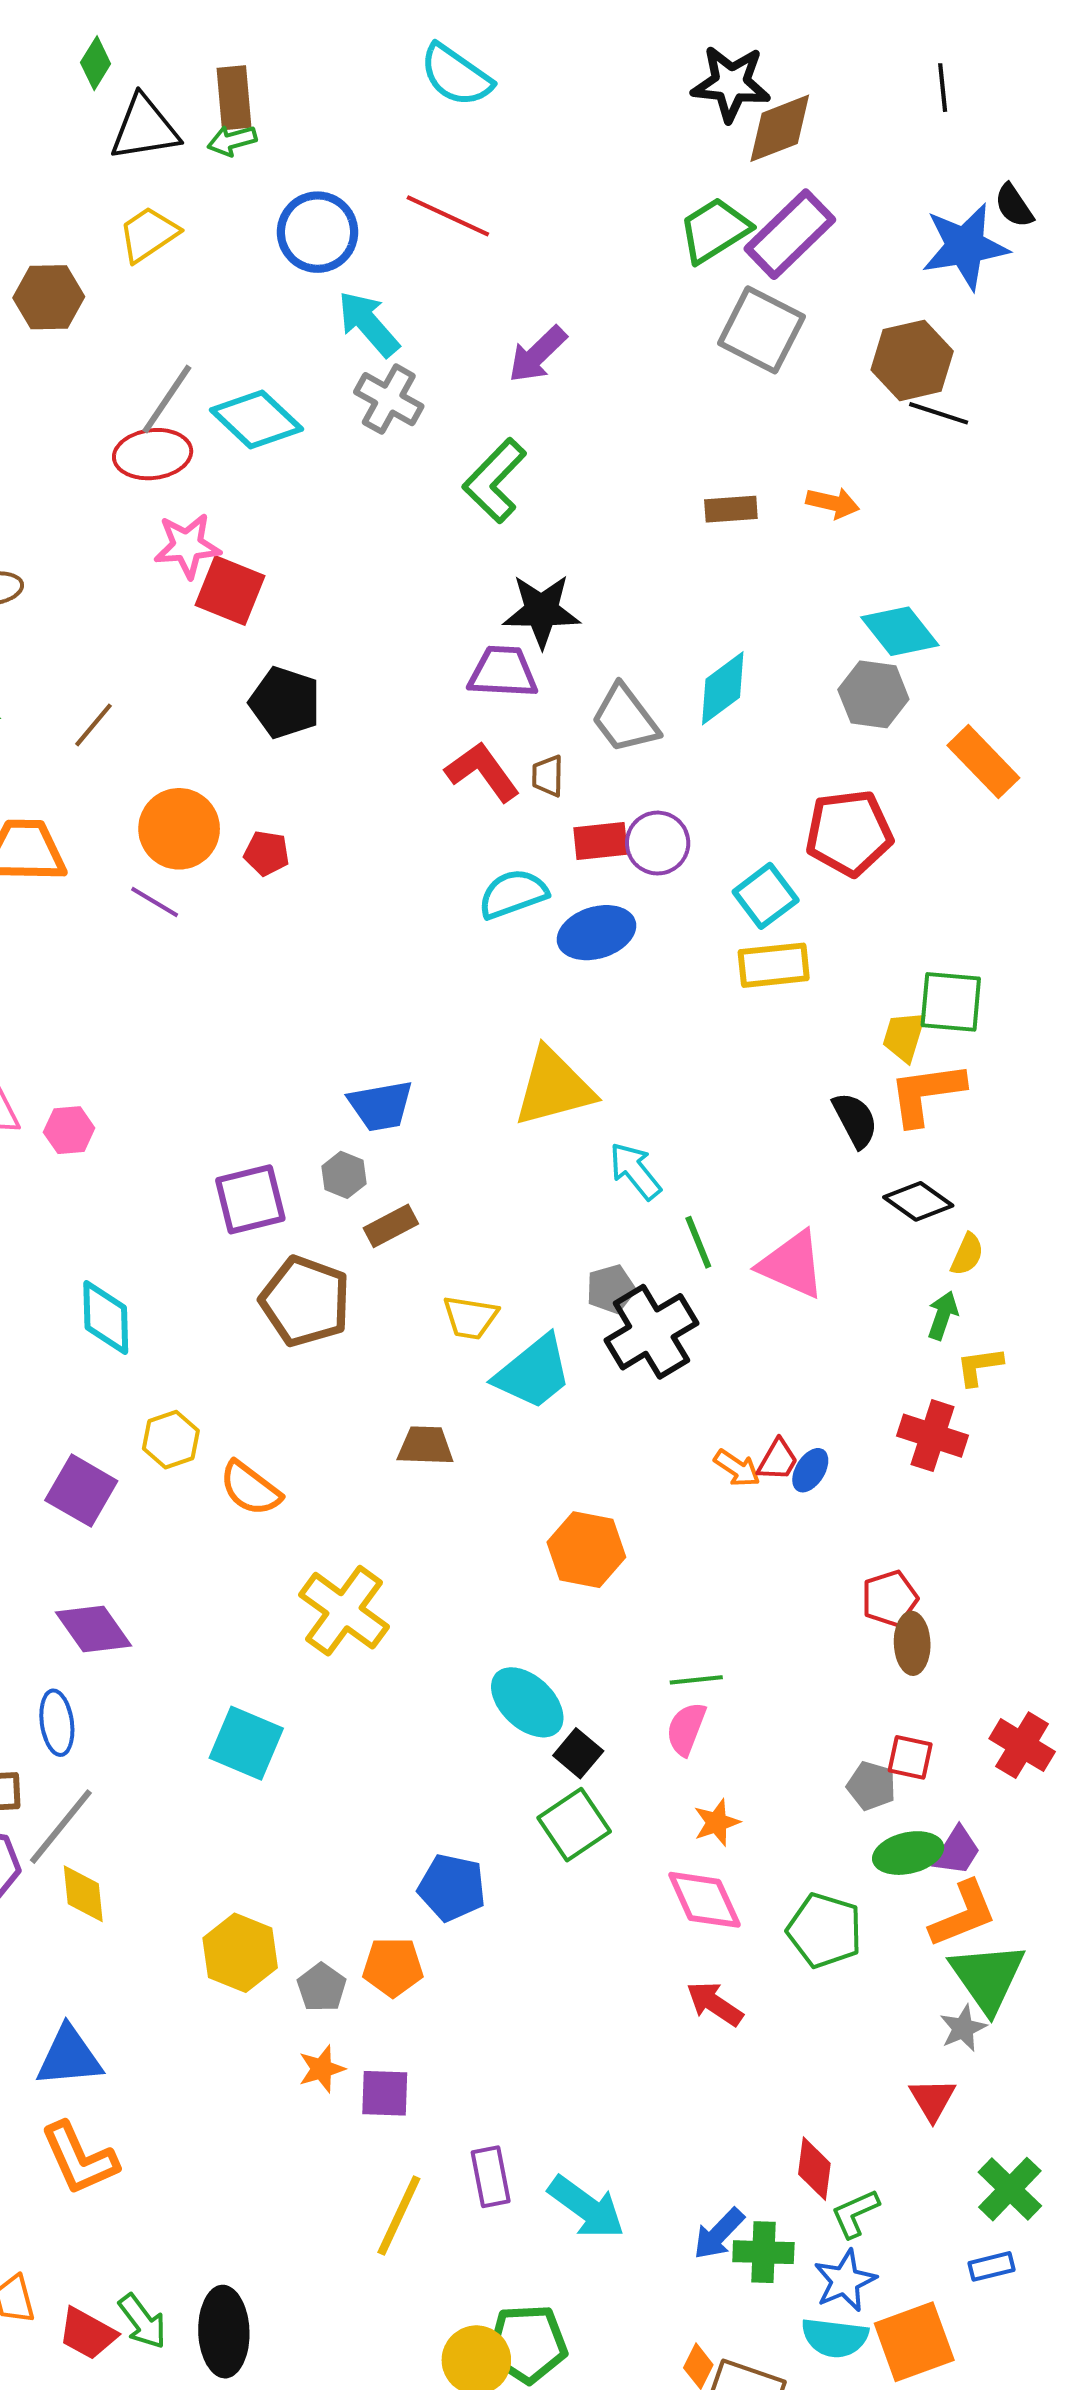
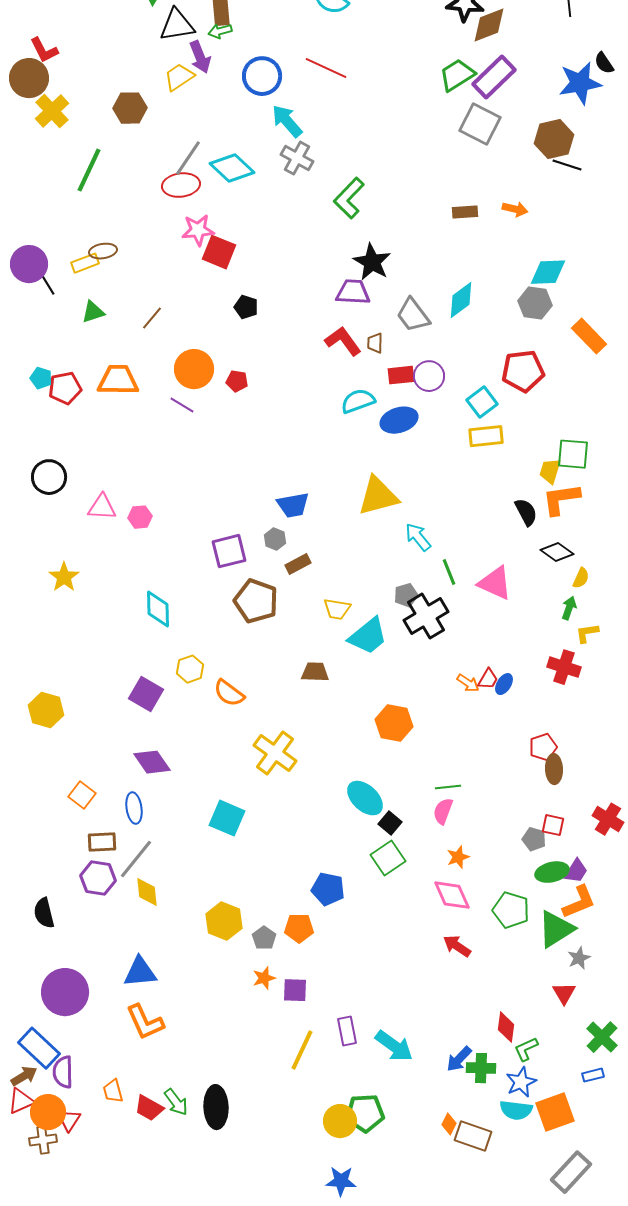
purple arrow: (537, 354) -> (200, 57), moved, turned -68
black star: (542, 611) -> (372, 262), turned 30
cyan diamond: (900, 631) -> (548, 272), turned -54
black pentagon: (285, 703) -> (246, 307), size x0.7
green triangle: (987, 1977) -> (556, 929), moved, turned 33

